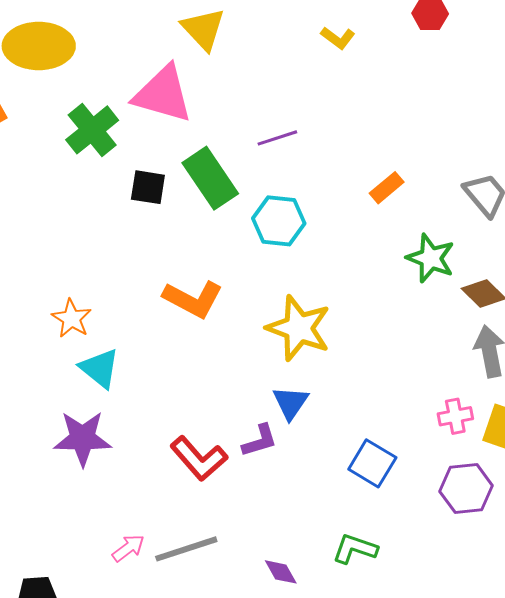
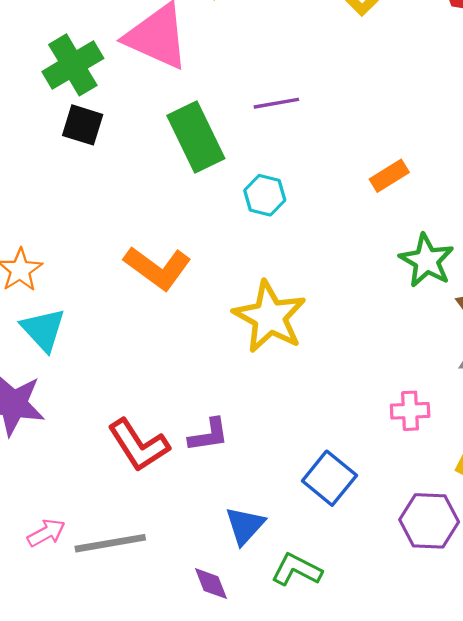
black square: (148, 187) -> (83, 125), moved
cyan hexagon: (279, 221) -> (265, 195), size x0.7
blue triangle: (291, 403) -> (245, 526), moved
pink cross: (455, 416) -> (410, 411), moved

